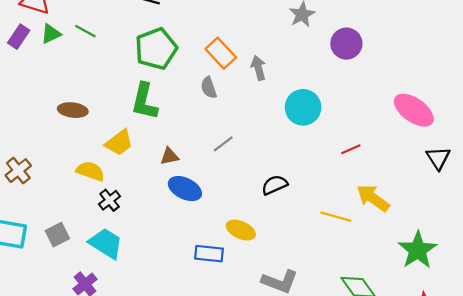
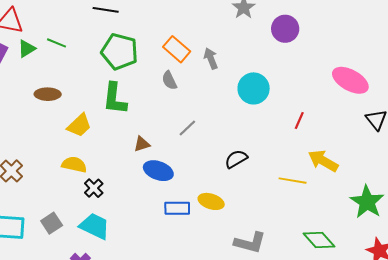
green pentagon: (156, 49) -> (120, 52), turned -30
brown ellipse: (73, 110) -> (48, 94), moved
yellow trapezoid: (119, 143) -> (79, 125), moved
red line: (351, 149) -> (299, 120), turned -36
blue rectangle: (209, 254) -> (177, 208), moved

